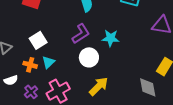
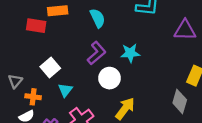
orange cross: (30, 65) -> (33, 97), moved
gray diamond: (148, 87) -> (180, 101), turned 35

